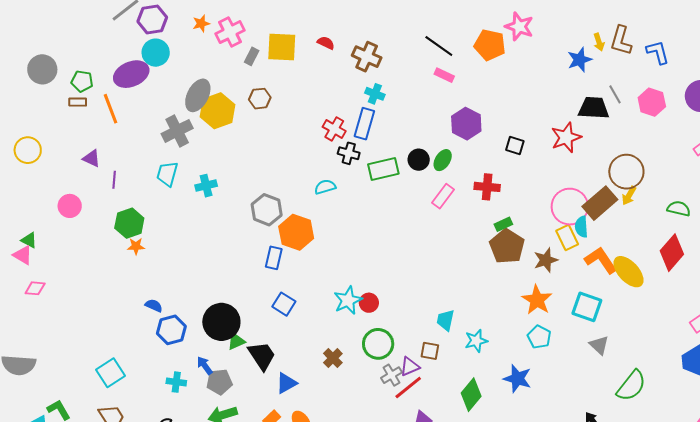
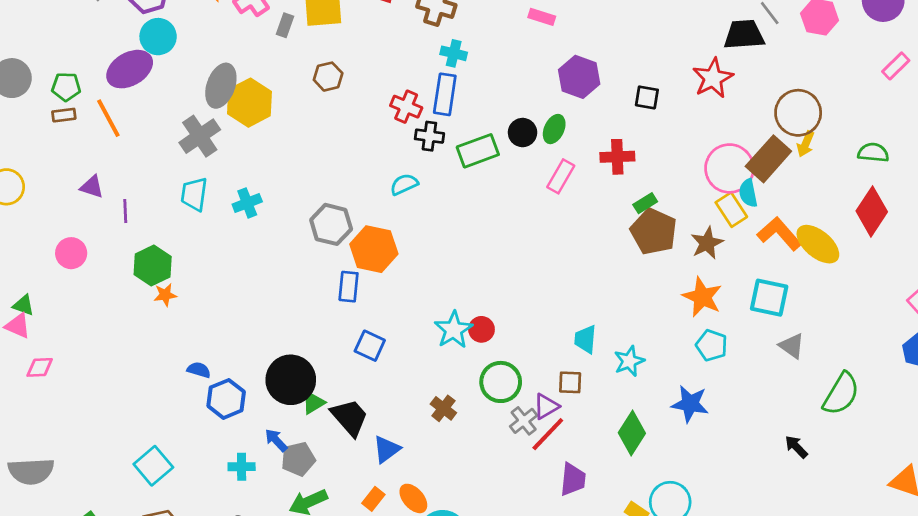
brown hexagon: (260, 99) -> (328, 77), moved

